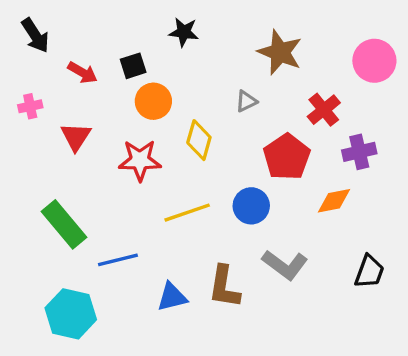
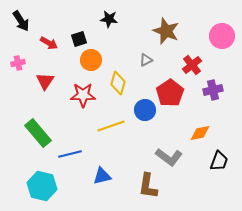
orange diamond: (334, 201) -> (200, 133), moved
blue circle: (251, 206) -> (145, 110), moved
brown L-shape: (224, 287) -> (148, 186), moved

